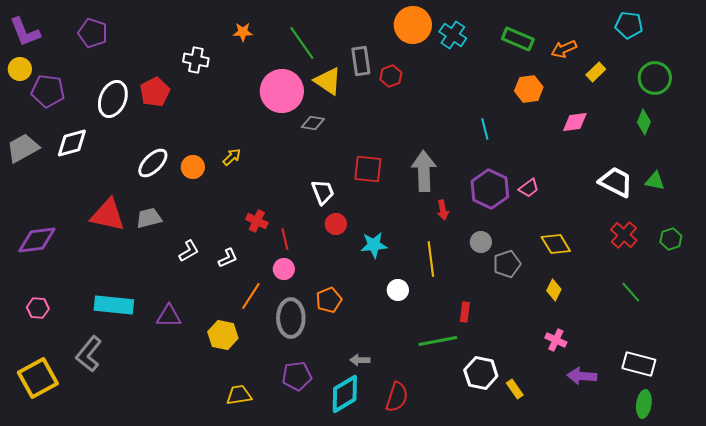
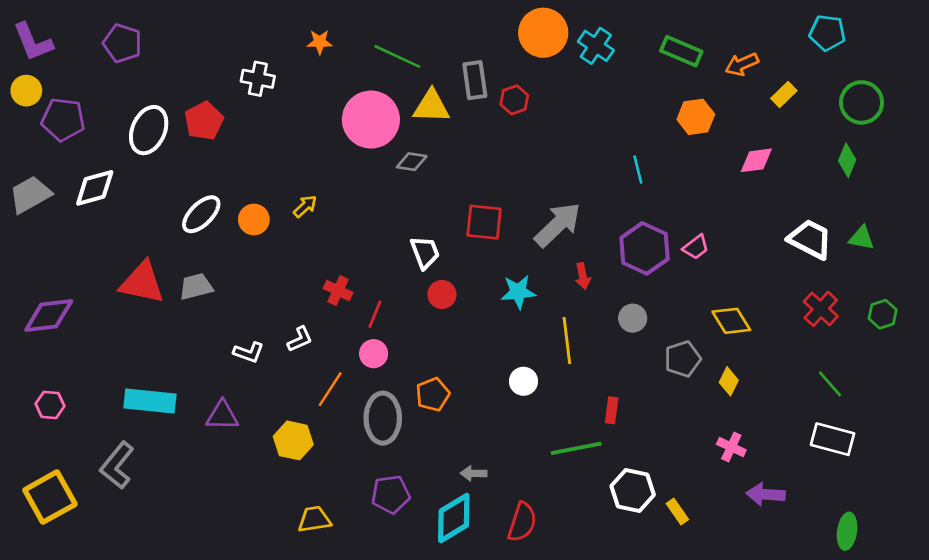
green line: (302, 43) -> (397, 56), turned -30
yellow triangle: (328, 81) -> (431, 106), turned -32
gray arrow: (424, 171) -> (558, 225), turned 48
red line: (285, 239) -> (375, 314), turned 35
cyan star: (374, 245) -> (518, 292), moved
white L-shape: (189, 251) -> (249, 352), moved, turned 50
gray pentagon: (507, 264) -> (683, 359), moved
white rectangle: (639, 364) -> (833, 439), moved

